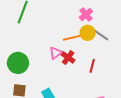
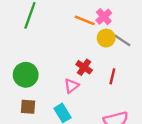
orange line: (72, 38) -> (85, 20), moved, turned 36
pink triangle: (56, 53) -> (71, 86), moved

